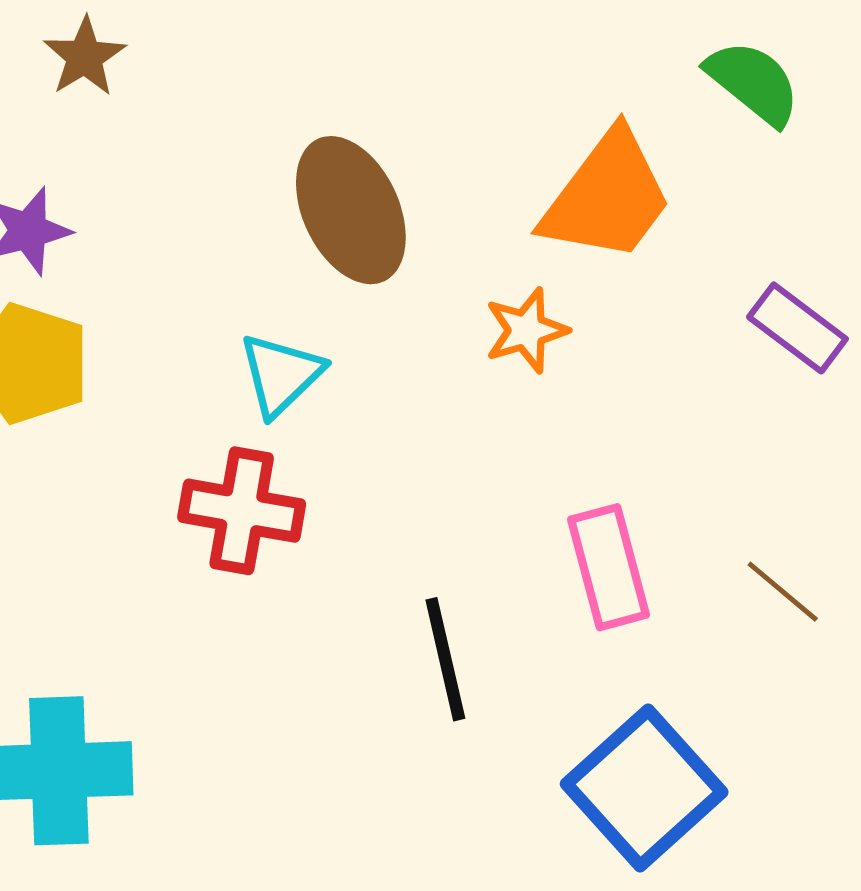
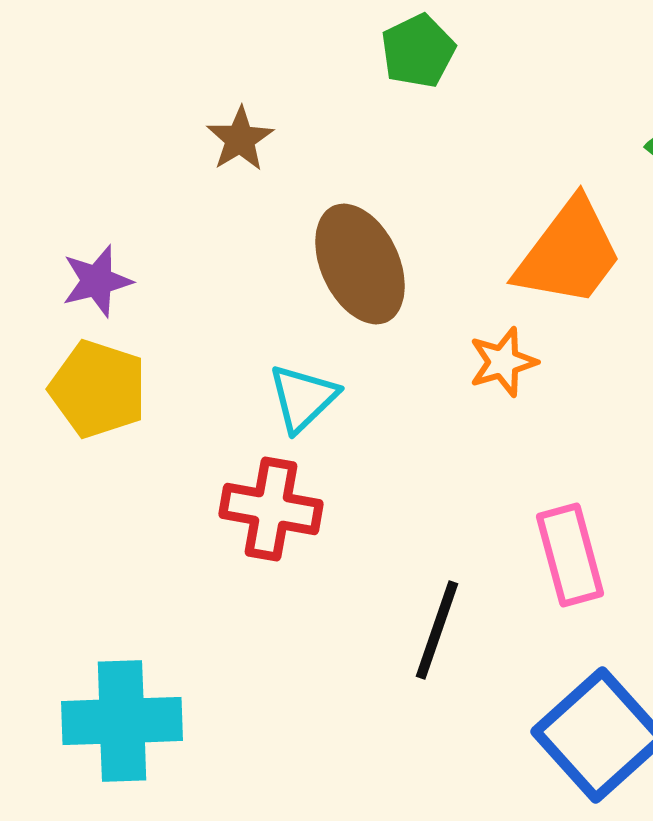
brown star: (85, 57) -> (240, 139), moved
black line: (445, 659) -> (437, 630), turned 32

